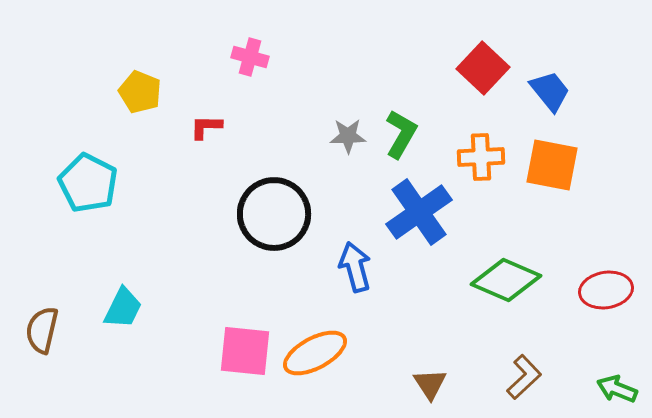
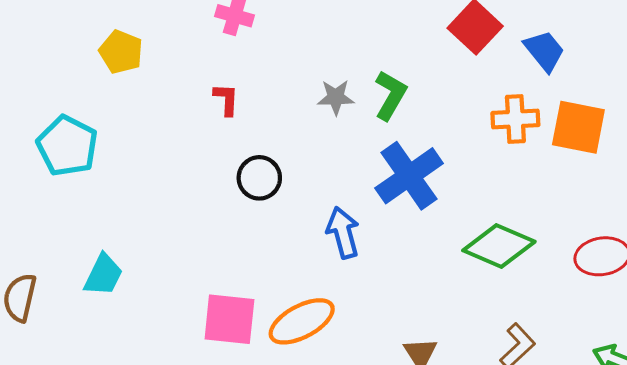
red L-shape: (206, 127) -> (226, 99), moved, turned 92
orange cross: (481, 157) -> (515, 119), moved
orange square: (552, 165) -> (578, 127), moved
black circle: (274, 214) -> (259, 178), size x0.6

